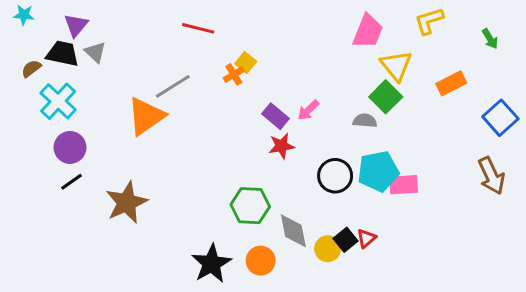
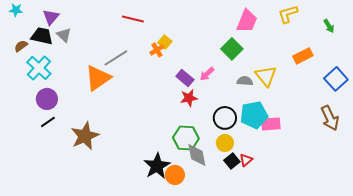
yellow triangle: (396, 66) -> (266, 76), moved
green square: (386, 97) -> (232, 49), moved
green hexagon: (250, 206) -> (186, 138), moved
yellow circle: (328, 249) -> (225, 143), moved
black star: (211, 264) -> (157, 166), moved

